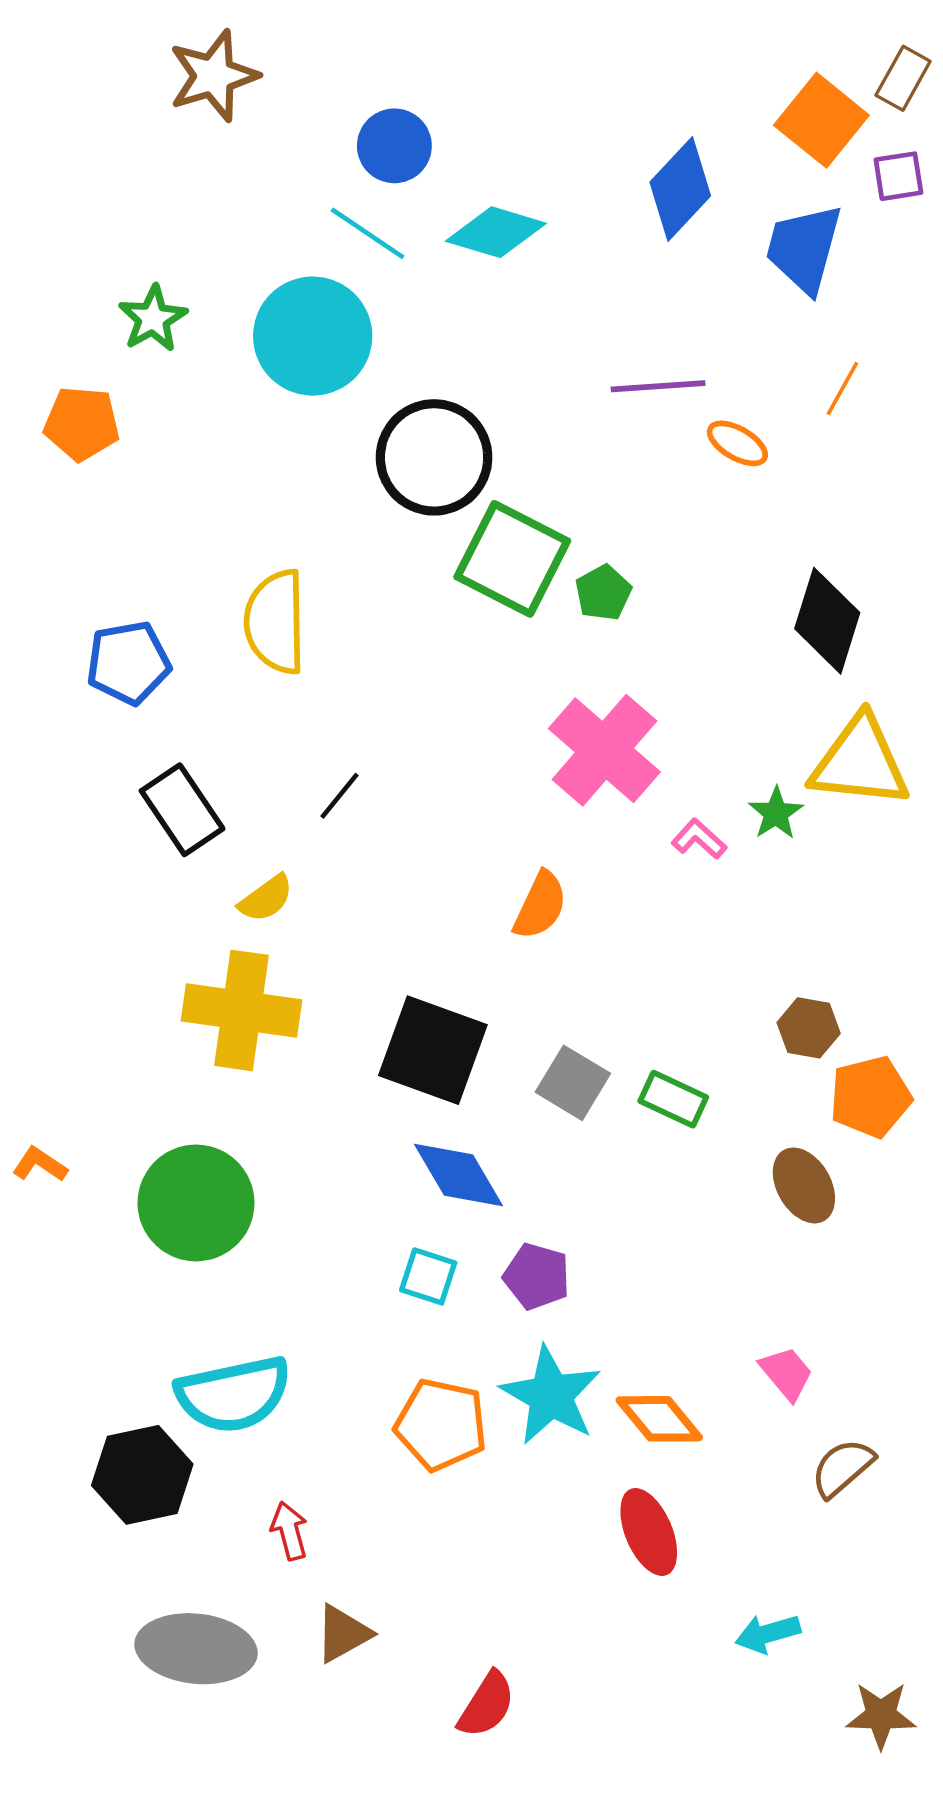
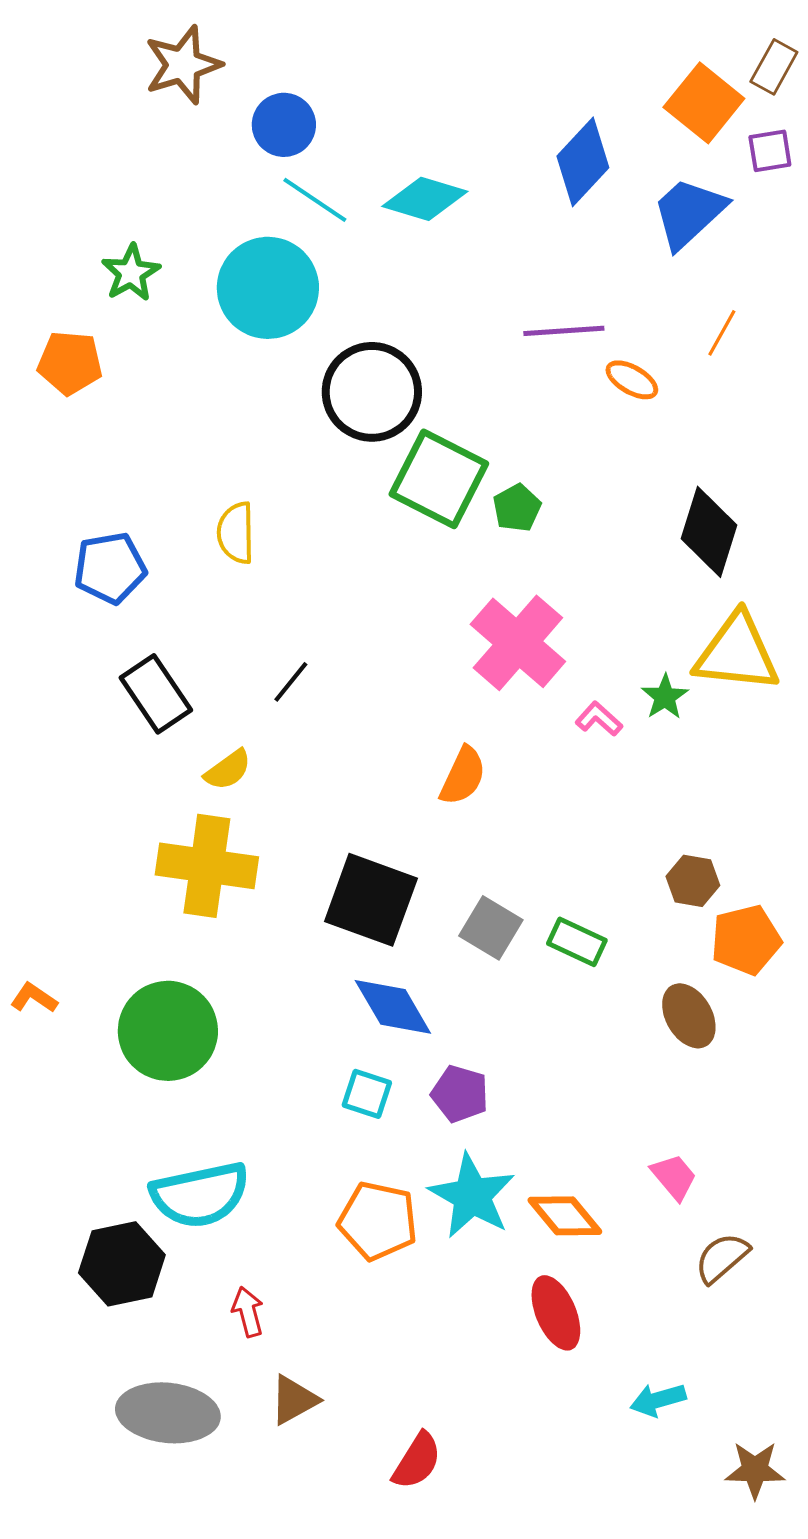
blue circle: (394, 146) -> (284, 125), moved
blue trapezoid: (804, 249) -> (689, 213), turned 32
yellow semicircle: (275, 622) -> (236, 533), size x0.7

